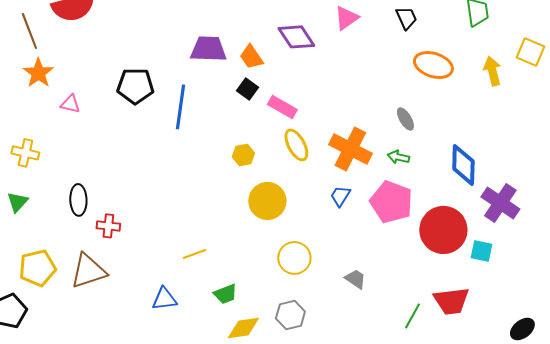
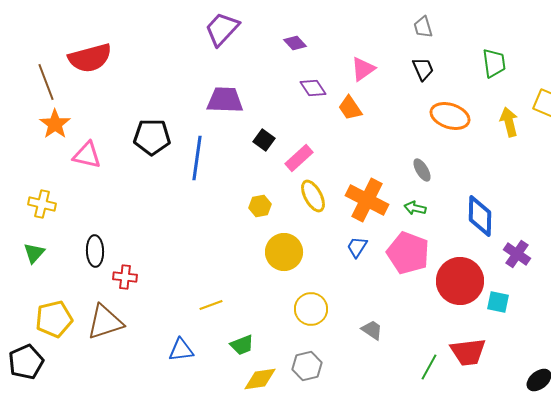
purple diamond: (296, 37) -> (313, 88), size x0.7
orange trapezoid: (251, 57) -> (350, 108), moved
pink triangle: (70, 104) -> (87, 155), size x1.4
pink rectangle: (282, 107) -> (299, 158), turned -72
purple cross: (500, 203) -> (517, 254), size x0.7

